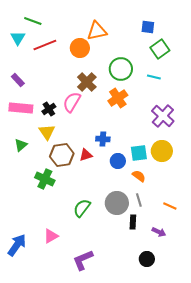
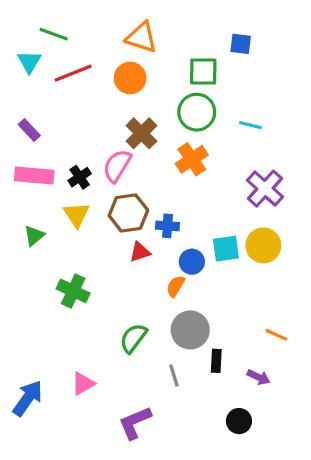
orange triangle: (97, 31) -> (141, 37), moved, turned 30
green square: (160, 49) -> (203, 71), moved, turned 36
brown hexagon: (62, 155) -> (128, 213), moved
orange semicircle: (139, 176) -> (176, 286), moved, turned -96
gray line: (139, 200) -> (174, 376), moved

